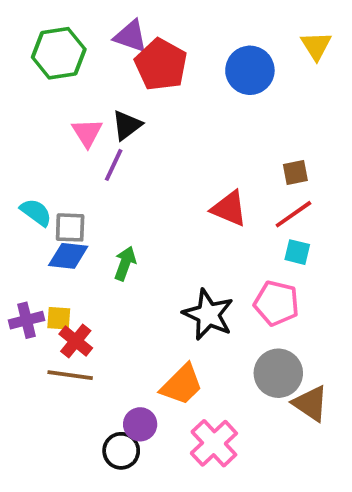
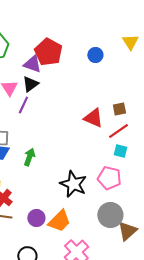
purple triangle: (131, 36) -> (32, 64), moved
blue circle: (250, 70) -> (95, 55), size x0.6
red triangle: (229, 208) -> (93, 118), moved
brown triangle: (310, 403) -> (127, 231), turned 45
purple circle: (140, 424) -> (36, 218), moved

